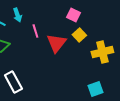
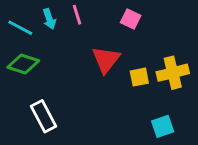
pink line: (35, 31) -> (77, 15), moved
yellow square: (79, 35) -> (139, 77), moved, turned 32

